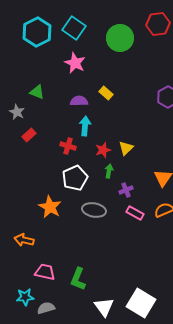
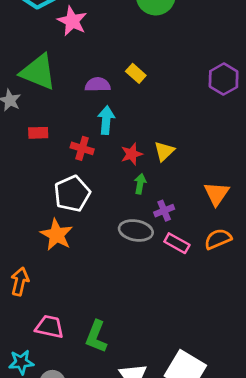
pink star: (75, 63) -> (72, 21), moved
green triangle: (37, 92) -> (38, 72), size x1.8
red rectangle: (29, 135) -> (38, 133), moved, turned 40
white pentagon: (75, 178) -> (72, 194), moved
gray ellipse: (94, 210) -> (136, 230), moved
orange arrow: (24, 240) -> (20, 281), turned 90

